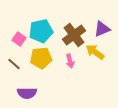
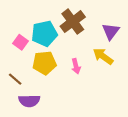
purple triangle: (102, 29) -> (111, 31), turned -30
brown cross: (74, 35) -> (73, 22), moved
brown line: (14, 64) -> (15, 79), moved

